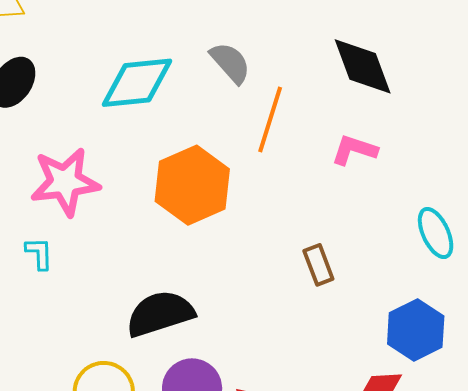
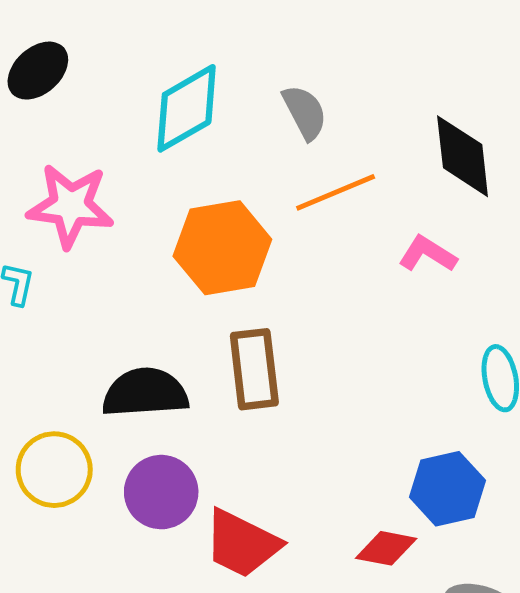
cyan diamond: (137, 83) -> (187, 108), turned -38
orange line: (270, 120) -> (336, 192), turned 36
brown rectangle: (318, 265) -> (254, 369), moved, size x1.6

